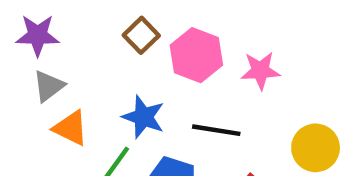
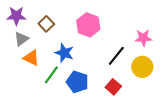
brown square: (141, 35) -> (46, 24), moved
pink star: (260, 71) -> (143, 38), moved
black line: (216, 130) -> (116, 56), moved, turned -60

